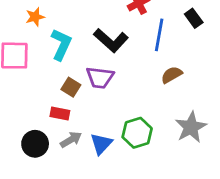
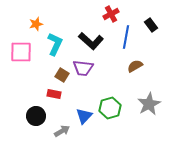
gray arrow: (71, 140) -> (62, 131), moved

